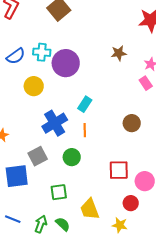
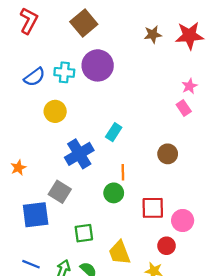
brown star: (119, 53) -> (153, 34), moved
purple circle: (66, 63) -> (98, 65), moved
orange line: (85, 130) -> (123, 172), moved
gray square: (38, 156) -> (60, 192), turned -30
green circle: (72, 157) -> (114, 193), moved

